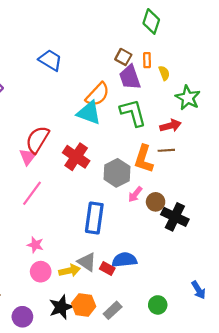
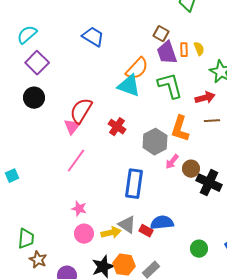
orange rectangle: (147, 60) -> (184, 50), moved
brown line: (166, 150) -> (212, 121), moved
red cross: (76, 157) -> (117, 127), size x0.7
green circle: (158, 305) -> (199, 249), moved

